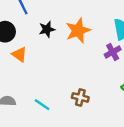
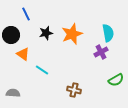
cyan line: (42, 105) -> (42, 70), moved

